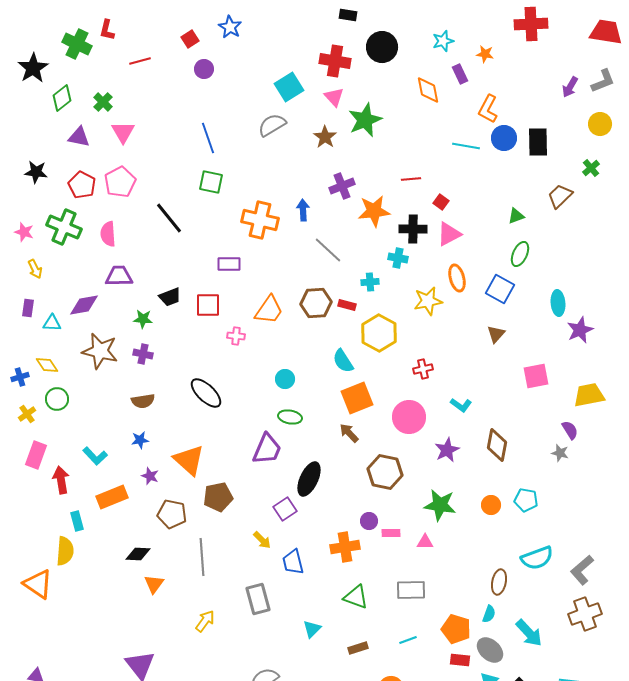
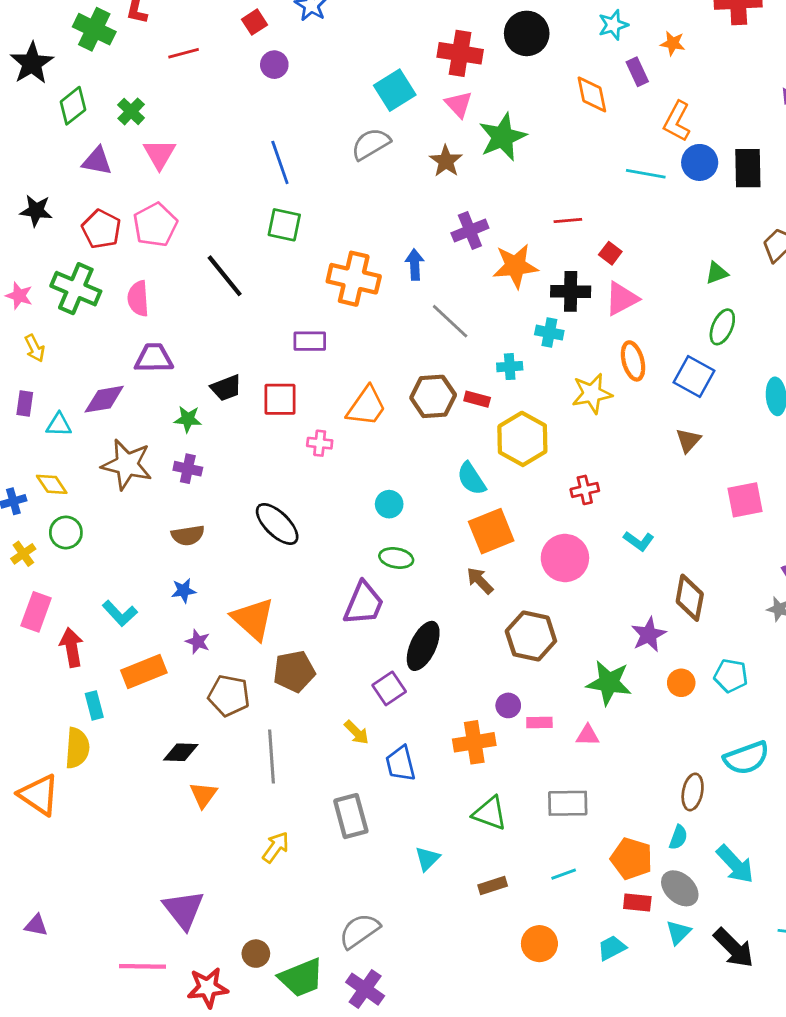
purple star: (447, 450) -> (649, 635), moved

